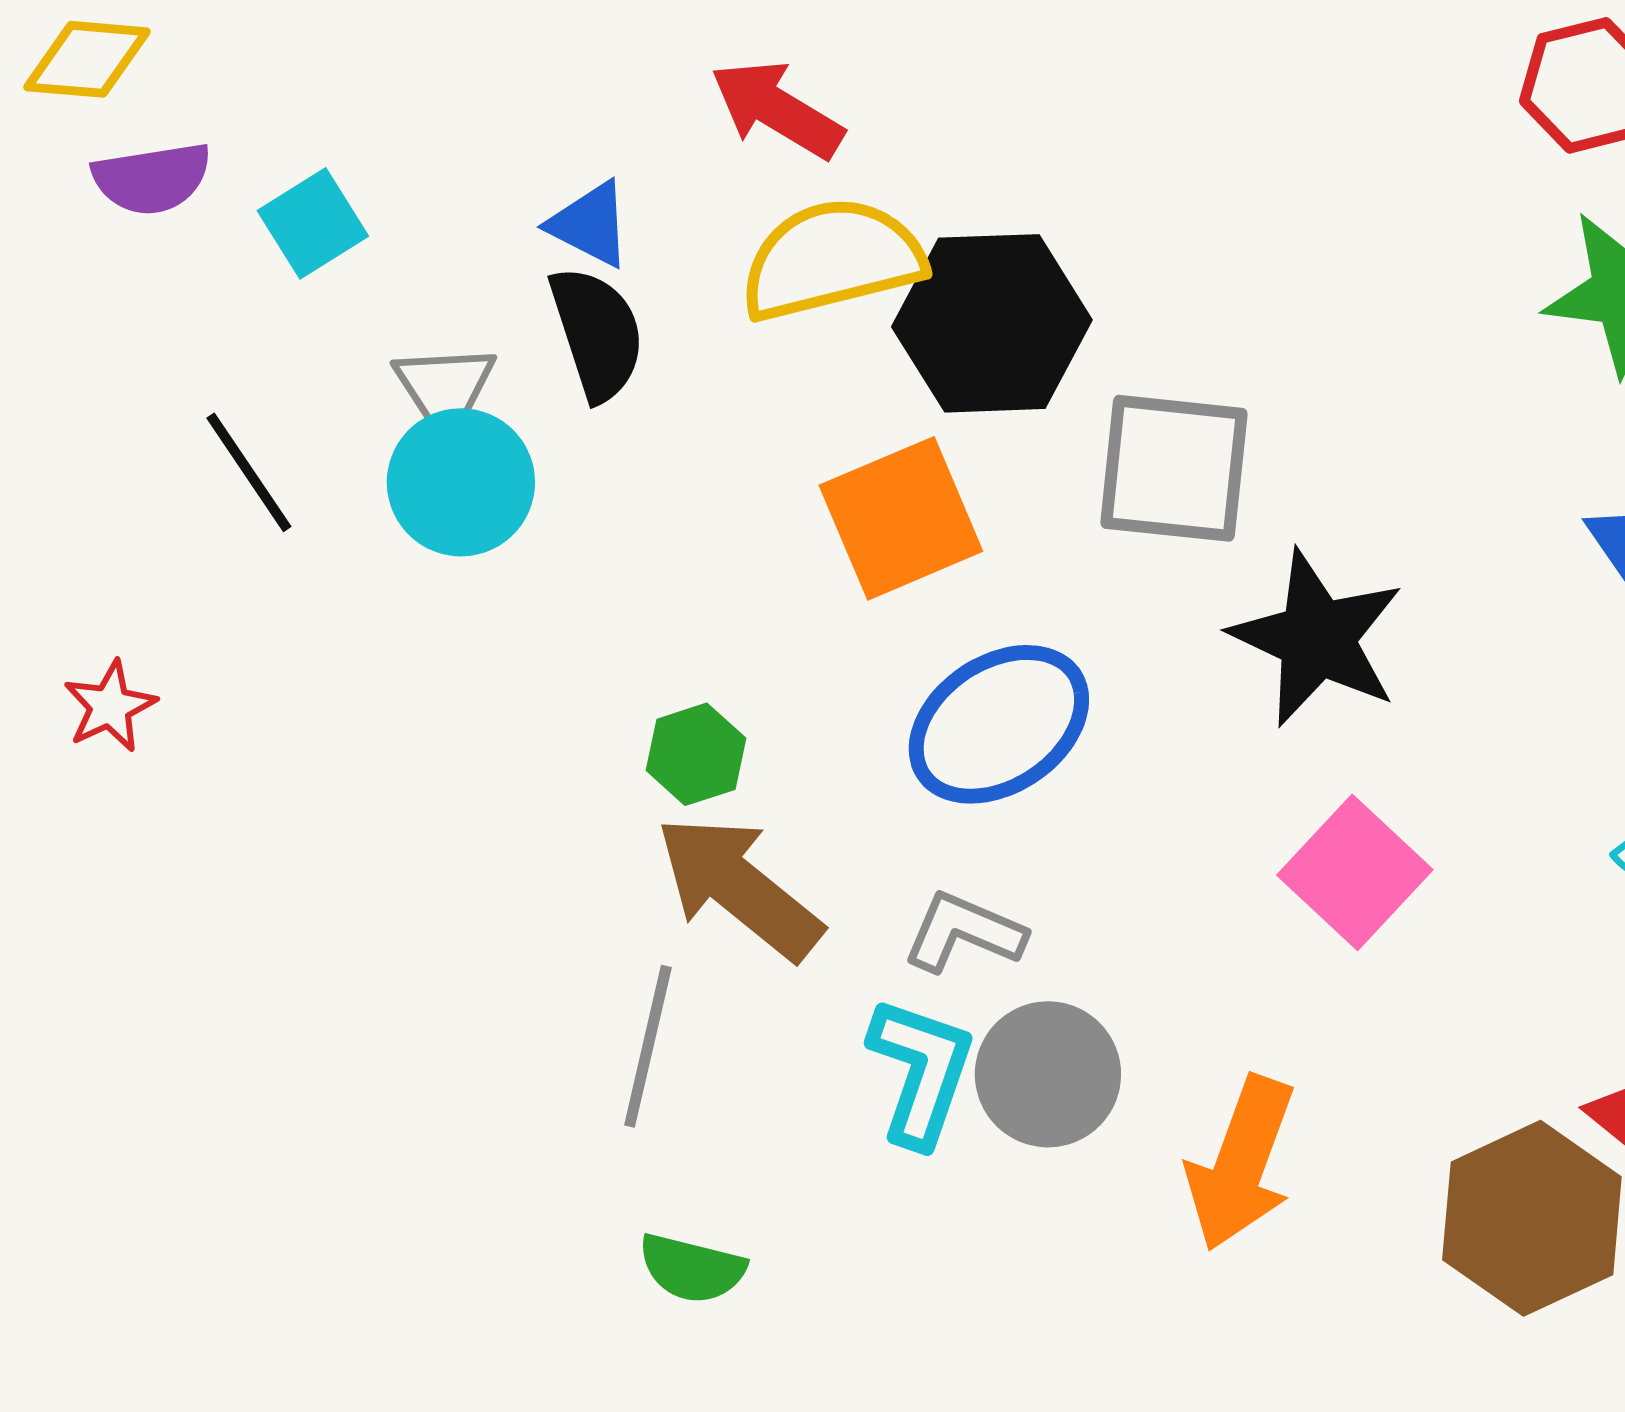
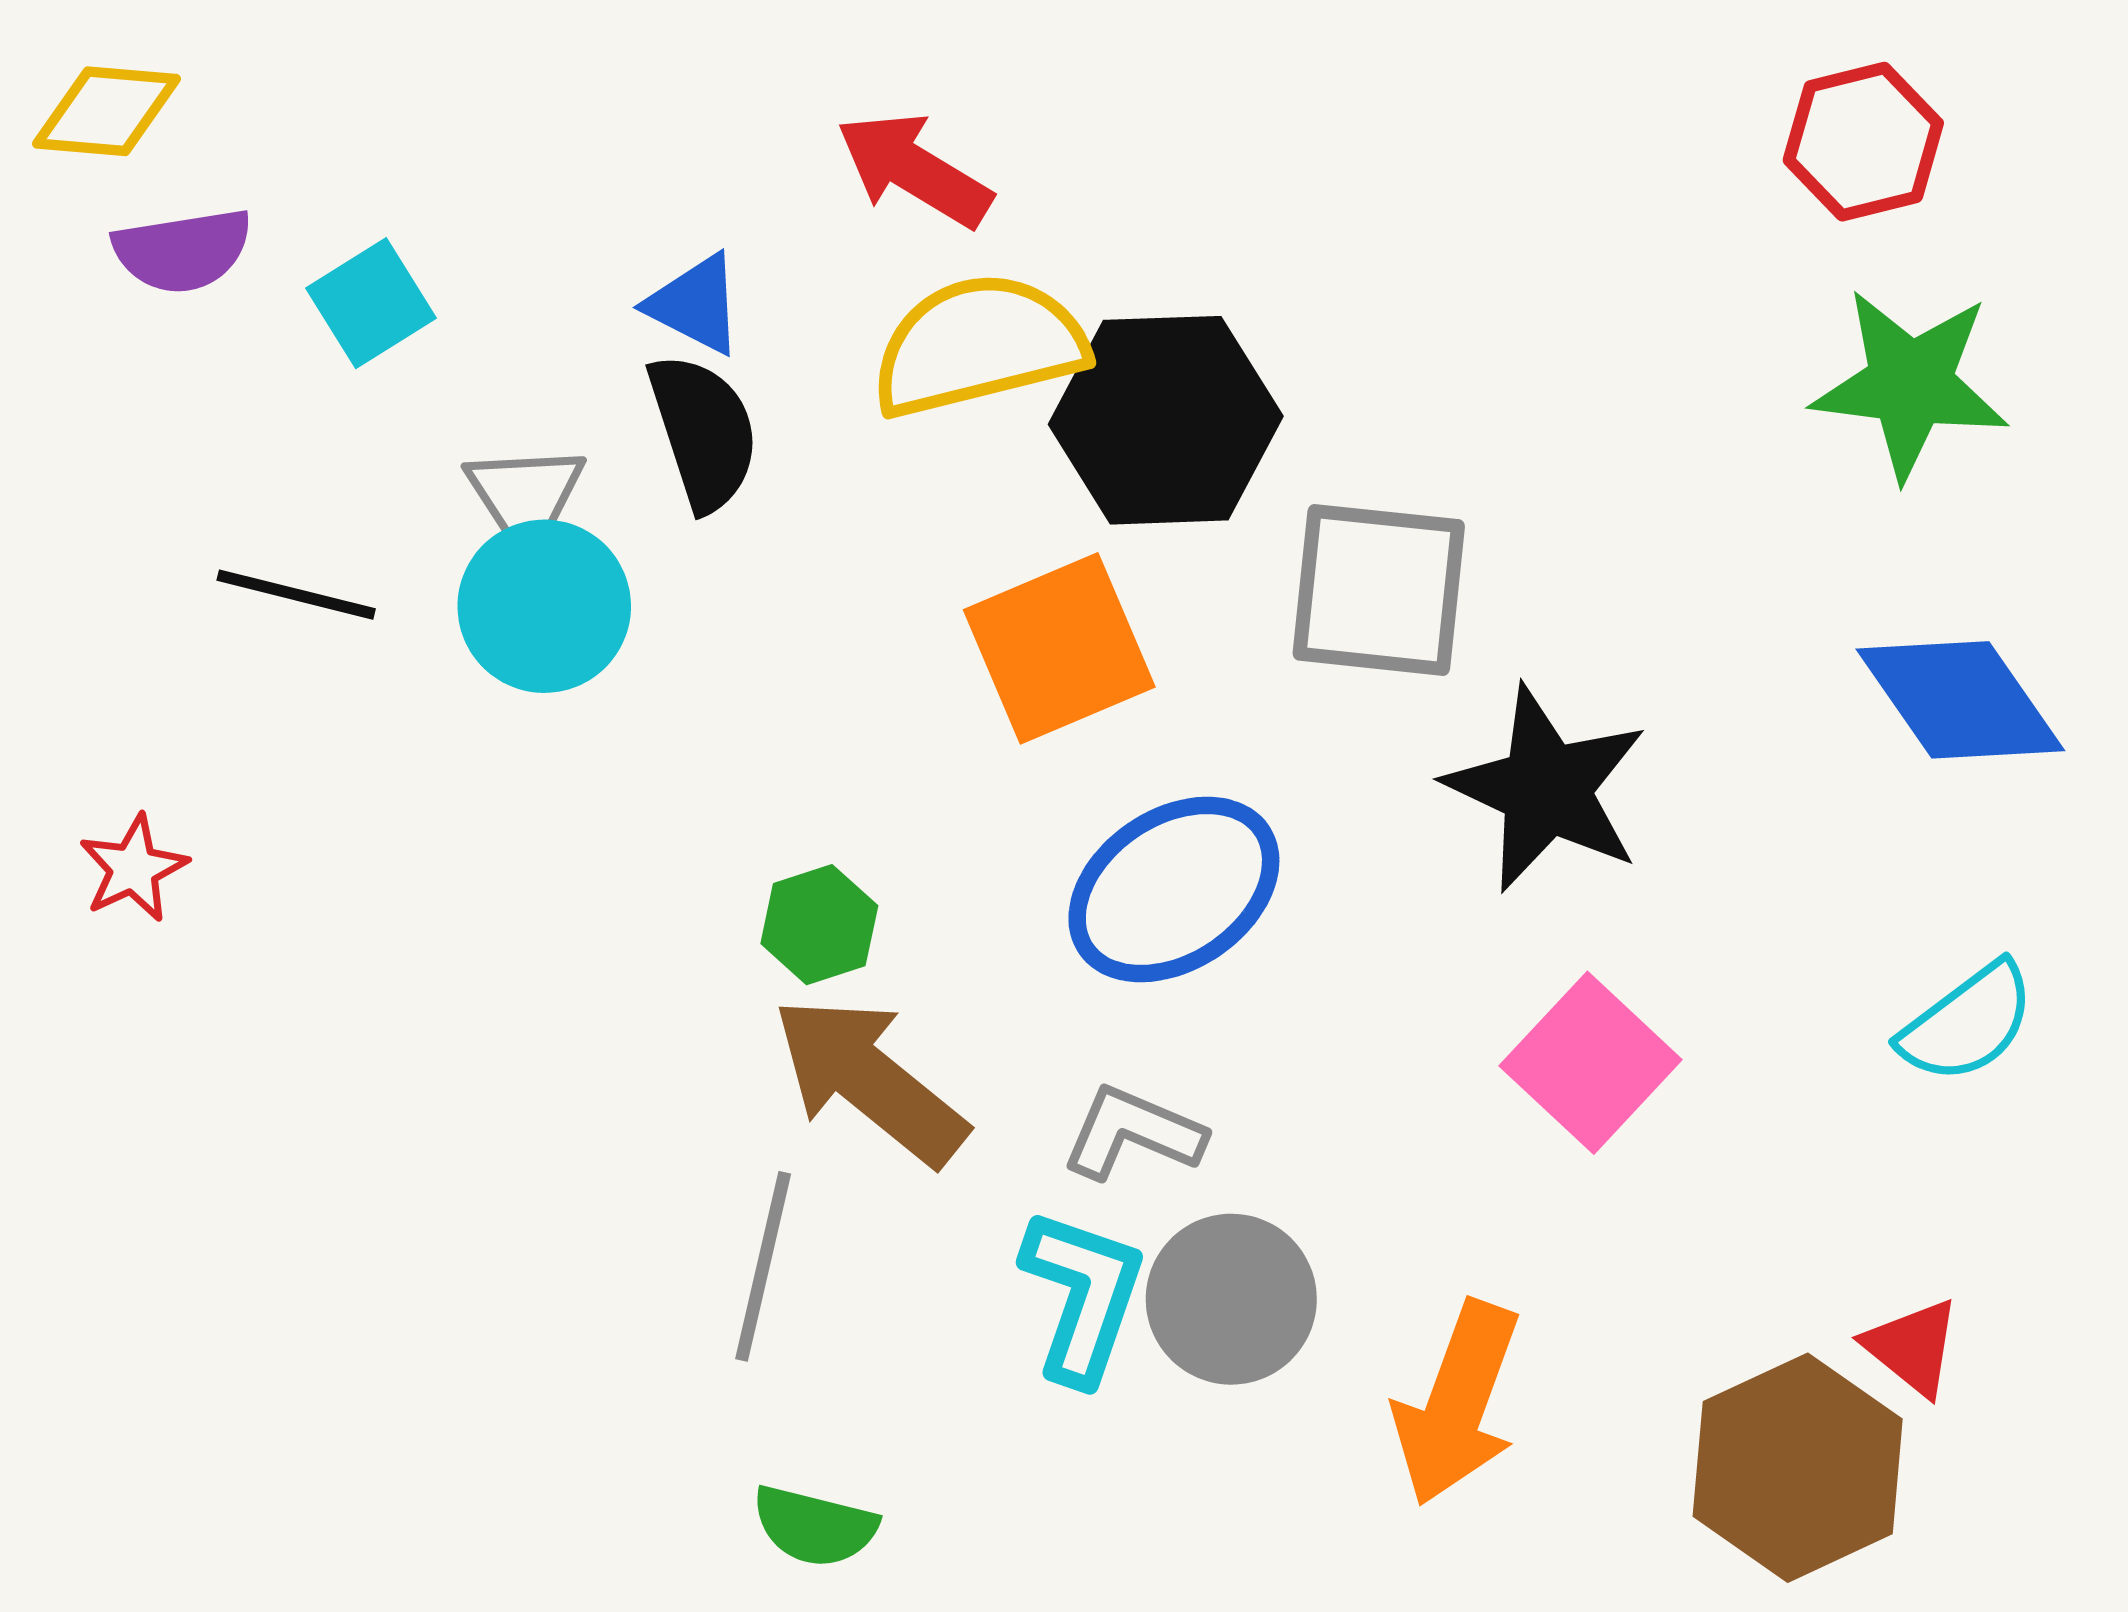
black line: (249, 472) -> (296, 595), turned -42

